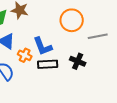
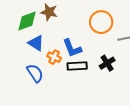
black cross: (78, 61) -> (107, 63), turned 35

